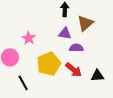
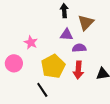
red arrow: (74, 70) -> (78, 70), turned 60
black line: (23, 83) -> (42, 90), moved

